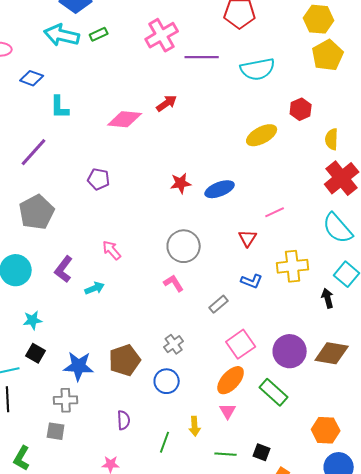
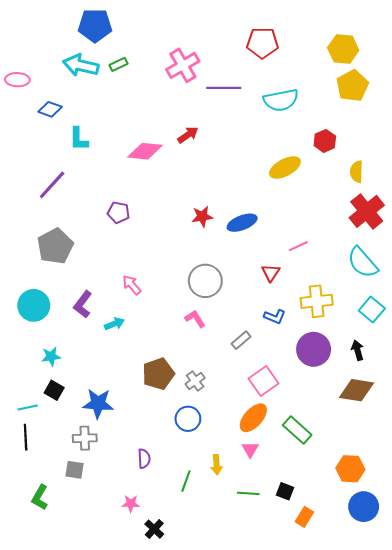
black arrow: (328, 298) -> (357, 350), moved
purple circle: (290, 351) -> (314, 349), moved
brown pentagon: (125, 360) -> (158, 374), moved

